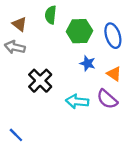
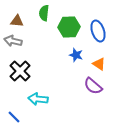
brown triangle: (19, 24) -> (17, 21), turned -32
black cross: (40, 81) -> (20, 71), moved
cyan arrow: (77, 101) -> (38, 99), moved

